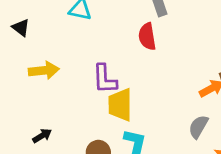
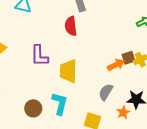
yellow trapezoid: (120, 105) -> (68, 71), moved

